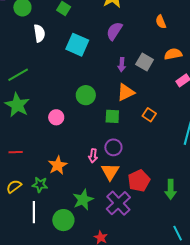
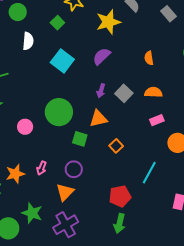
green circle: (86, 95) -> (59, 112), size x1.4
pink arrow: (93, 156) -> (42, 168), moved
red pentagon: (139, 181) -> (120, 196), moved
green star: (83, 200) -> (32, 213), turned 30

